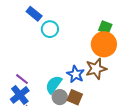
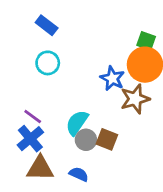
cyan circle: (50, 29) -> (48, 63), moved
blue star: (76, 74) -> (112, 78), moved

